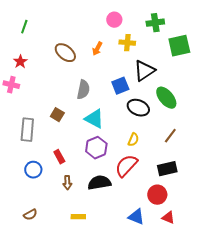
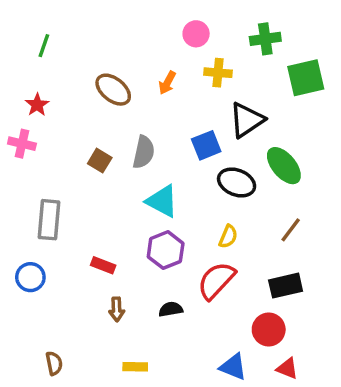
brown square: (57, 115) -> (100, 161), moved
red rectangle: (59, 157) -> (103, 265), turned -40
blue circle: (33, 170) -> (30, 277), moved
black semicircle: (99, 183) -> (171, 309), size x0.6
brown semicircle: (30, 215) -> (54, 363), turned -72

